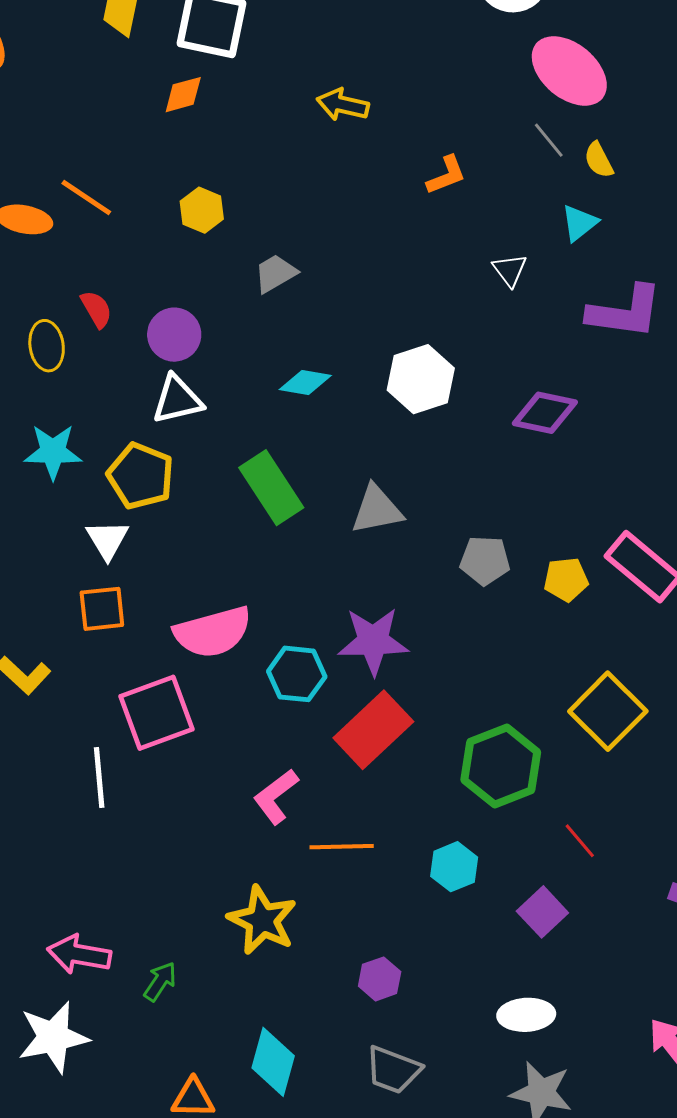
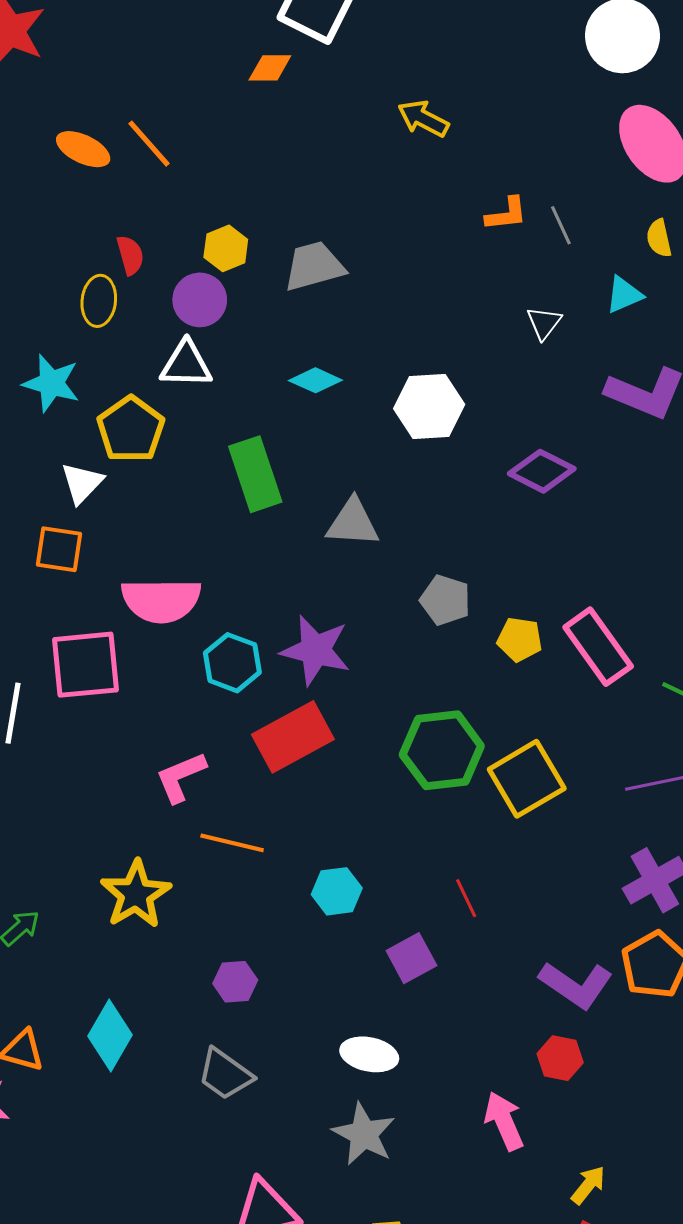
gray line: (549, 140) -> (561, 225), moved
yellow hexagon: (202, 210) -> (226, 248), moved
gray trapezoid: (275, 273) -> (314, 266), size x1.4
yellow ellipse: (47, 346) -> (99, 301), moved
green hexagon: (501, 766) -> (442, 750), moved

